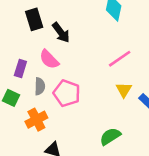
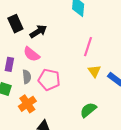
black arrow: (61, 32) -> (38, 31), turned -78
pink line: (120, 59) -> (88, 47), turned -30

